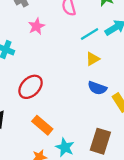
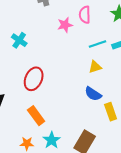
pink star: (37, 26) -> (65, 25), moved
red ellipse: (31, 87) -> (34, 79), turned -35

